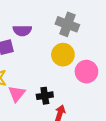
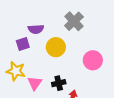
gray cross: (67, 24) -> (74, 21), turned 30
yellow circle: (63, 55) -> (56, 47), moved

